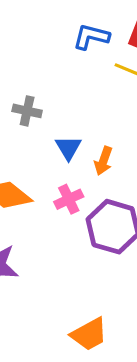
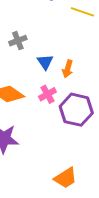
gray cross: (27, 111) -> (18, 41), turned -30

